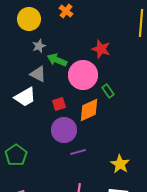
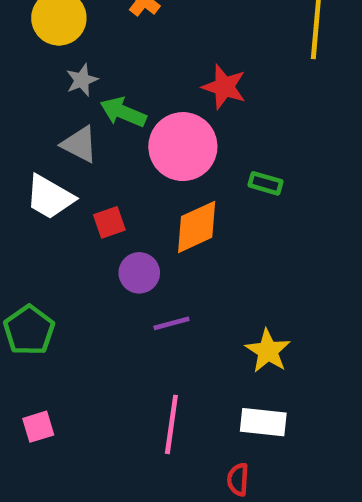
green rectangle: (108, 91) -> (266, 183), moved, turned -40
white trapezoid: (25, 97) -> (50, 197), turned 60
red square: (59, 104) -> (109, 222), moved
purple circle: (64, 130) -> (139, 273), size x0.7

